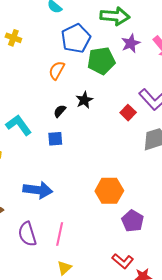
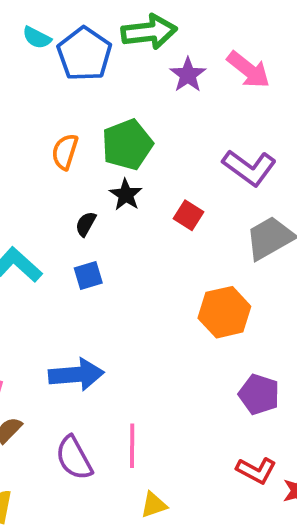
blue pentagon: (76, 39) -> (84, 54), moved
green pentagon: (101, 61) -> (127, 145), moved
red square: (128, 113) -> (189, 215), moved
orange hexagon: (109, 191) -> (224, 312), moved
yellow triangle: (64, 268) -> (154, 505), turned 35

